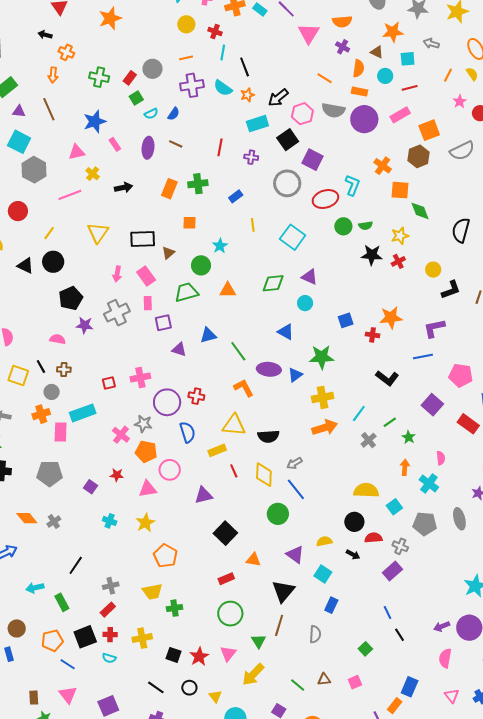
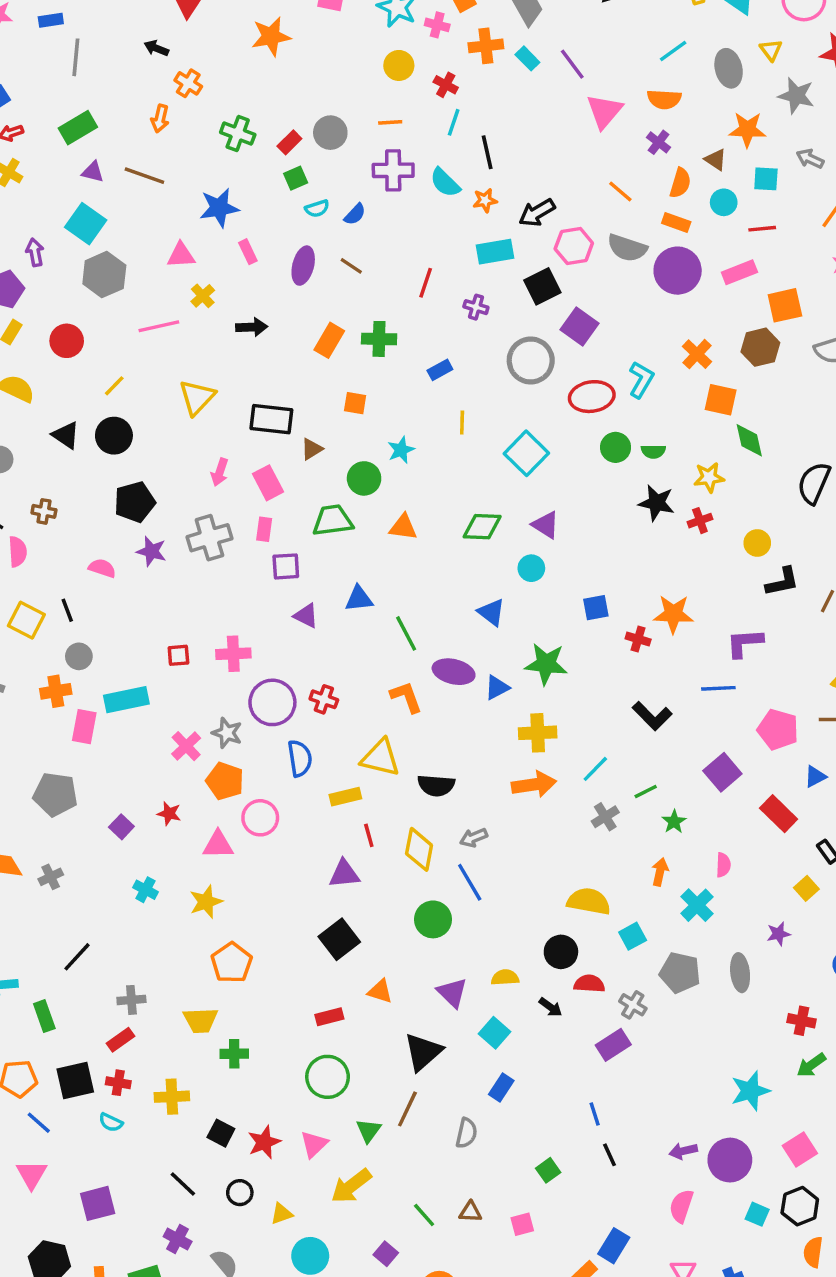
brown line: (49, 109) -> (144, 176), turned -55
brown cross: (64, 370) -> (44, 511), moved
purple triangle: (204, 495) -> (344, 874), moved
yellow triangle: (215, 696) -> (282, 1214), turned 40

